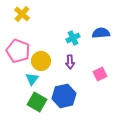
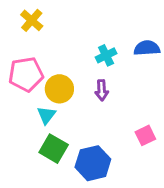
pink pentagon: (18, 51) -> (26, 74), turned -30
pink square: (100, 74) -> (145, 135), moved
blue hexagon: (64, 96) -> (93, 163), moved

